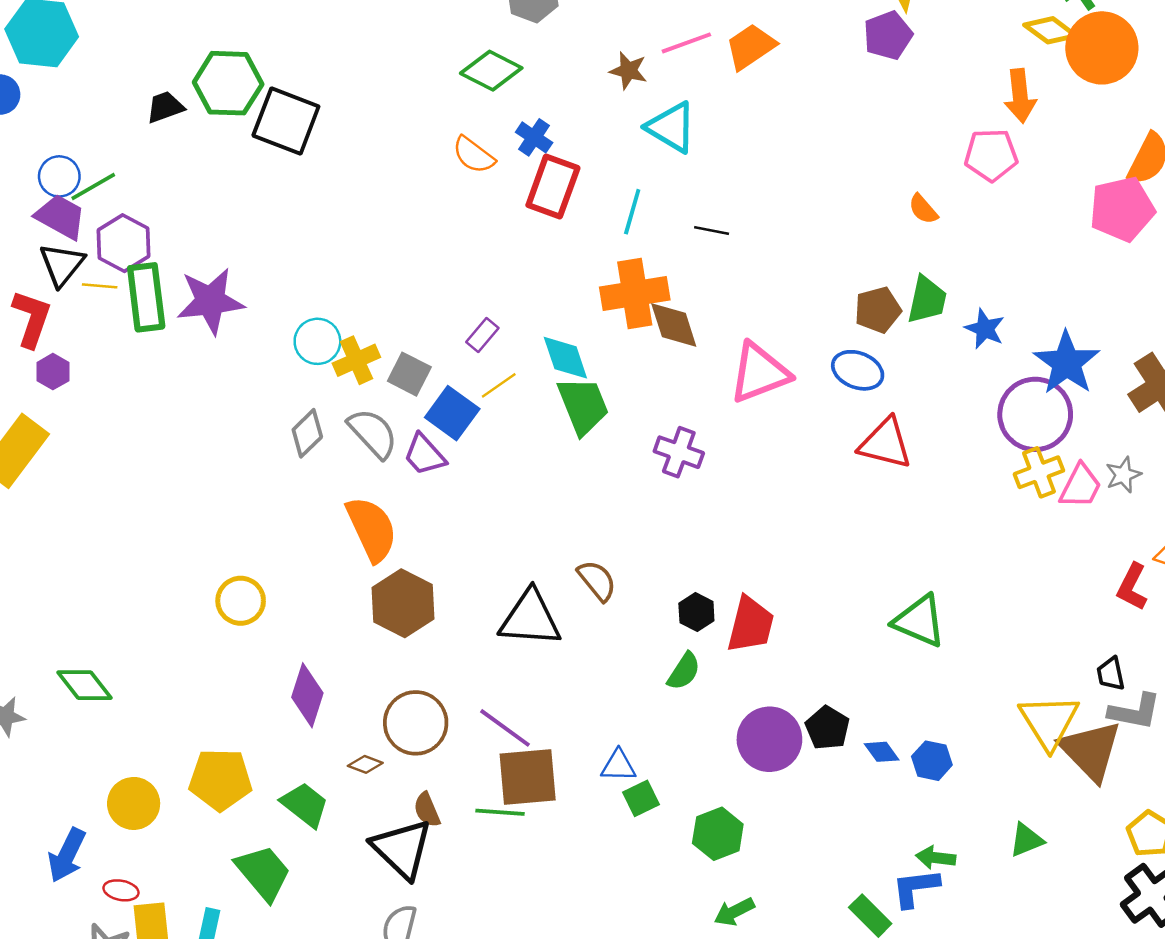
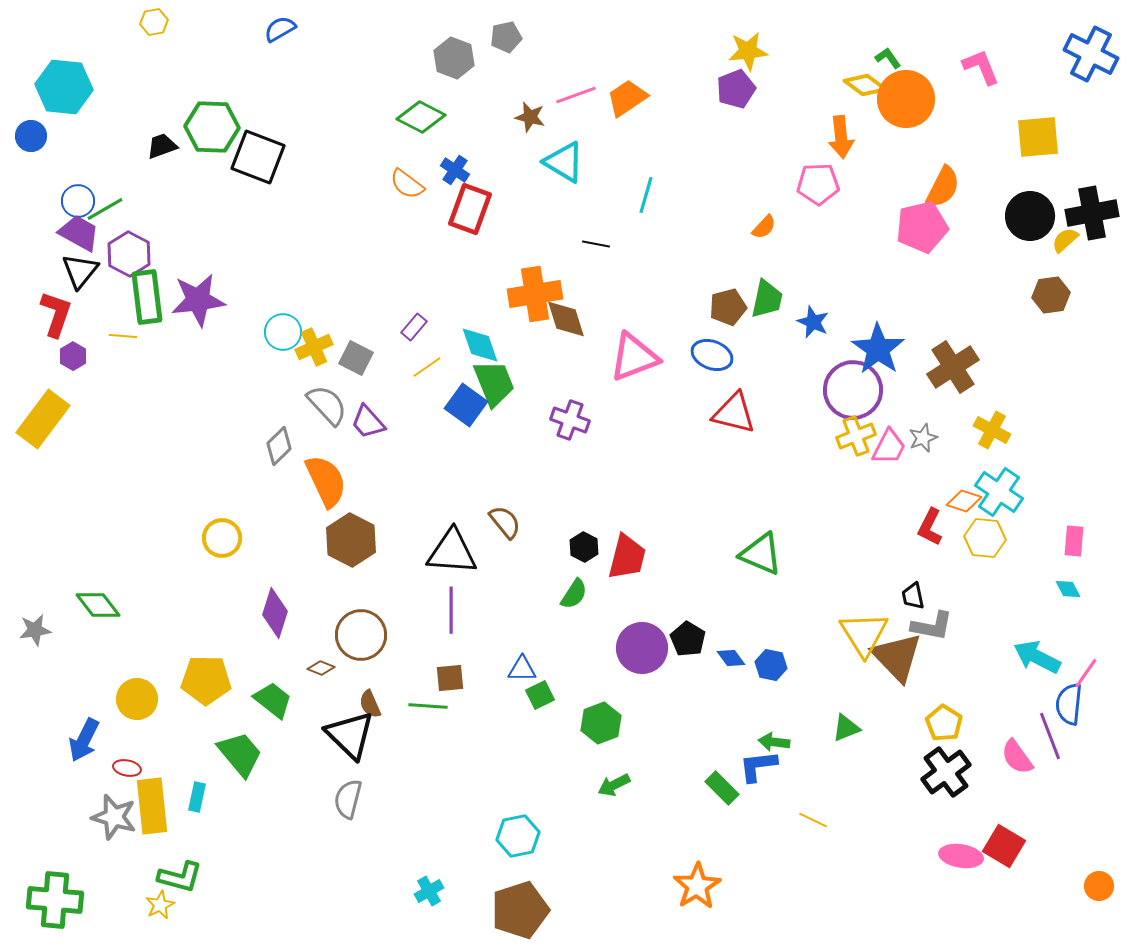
orange semicircle: (923, 209) -> (764, 227), turned -96
cyan line: (632, 212) -> (646, 195), moved
yellow line: (100, 286) -> (123, 336), moved
blue square: (452, 413) -> (466, 405), moved
gray diamond: (307, 433) -> (279, 446), moved
purple line: (505, 728) -> (451, 610), moved, turned 54
brown square: (528, 777) -> (450, 678), size x0.6

